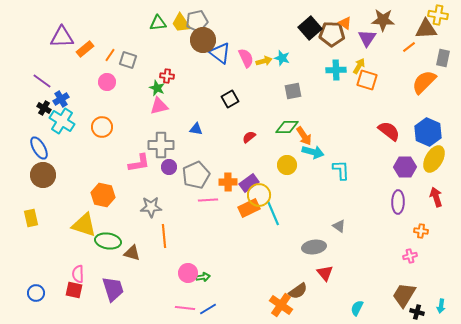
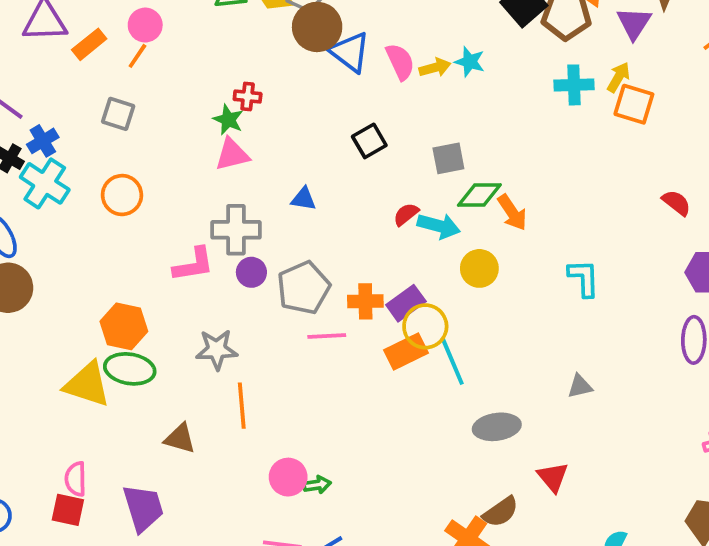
gray square: (128, 60) -> (118, 114), moved
pink circle: (107, 82) -> (145, 25), moved
gray square: (293, 91) -> (448, 158), moved
red semicircle: (389, 131) -> (676, 203), size x0.7
cyan arrow: (313, 152) -> (439, 226), moved
gray triangle: (339, 226) -> (580, 386), turned -48
green ellipse: (108, 241) -> (130, 369), moved
gray ellipse: (314, 247) -> (497, 427), moved

